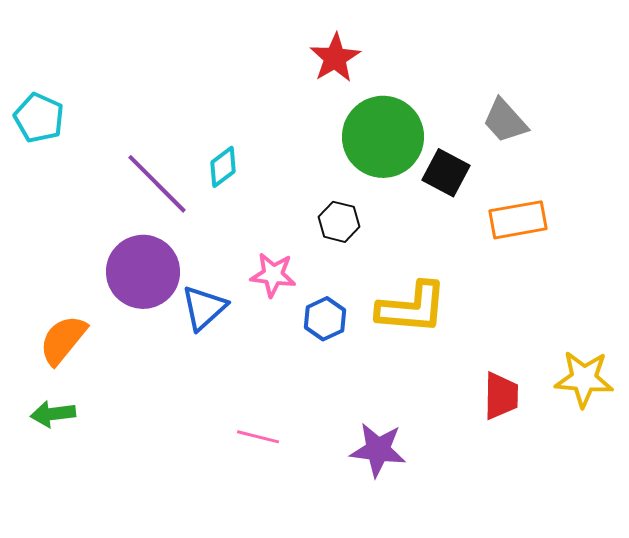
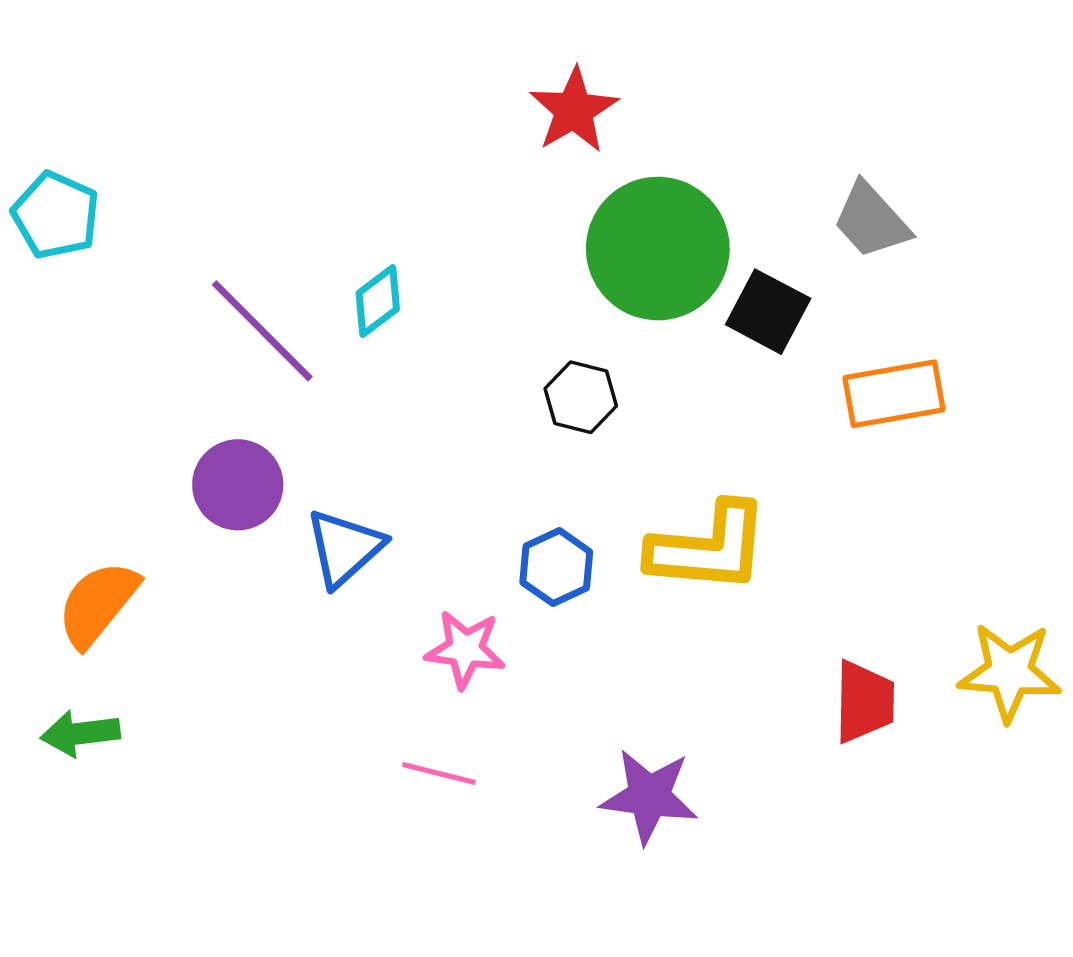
purple circle: (143, 272) -> (238, 485), size x0.7
pink star: (273, 275) -> (465, 649), moved

